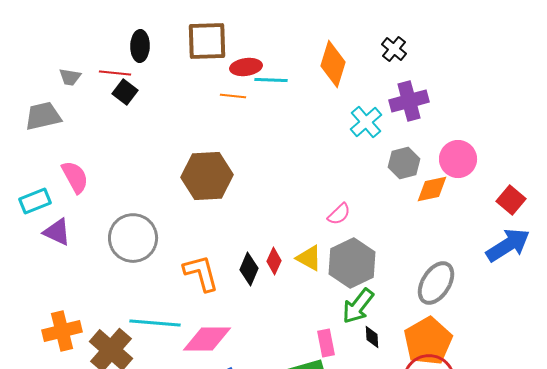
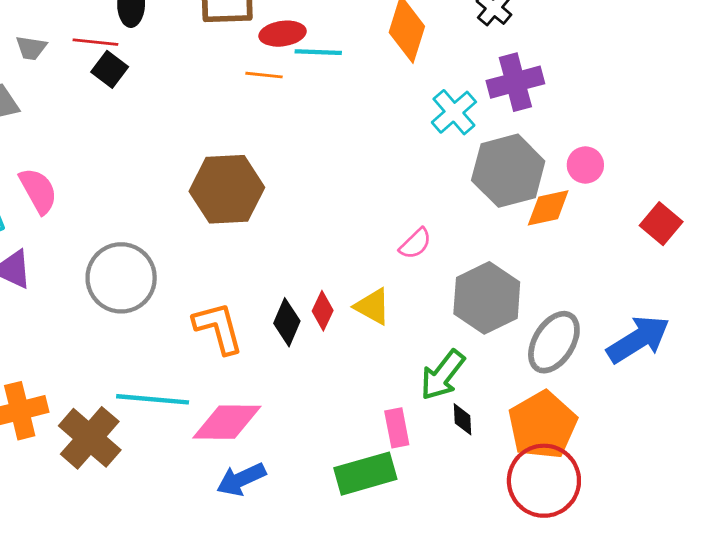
pink circle: (458, 159) -> (585, 165), size x0.7
gray hexagon: (404, 163) -> (508, 171), size x1.6
blue arrow: (508, 245) -> (638, 339), moved
gray hexagon: (352, 263) -> (487, 298), moved

